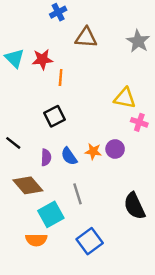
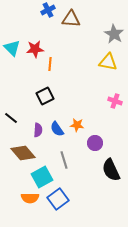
brown triangle: (86, 38) -> (71, 19), moved
yellow triangle: (125, 98) -> (108, 62), moved
purple circle: (115, 149) -> (95, 143), moved
blue square: (90, 241) -> (58, 199), moved

